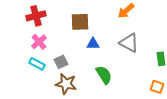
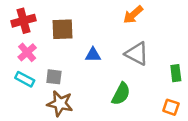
brown square: (80, 22) -> (62, 29), moved
gray square: (61, 62) -> (54, 77), turned 32
green semicircle: (104, 75) -> (121, 94), moved, turned 60

